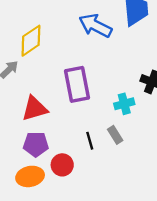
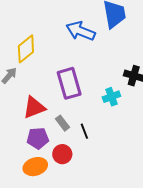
gray rectangle: (115, 135) -> (63, 123), moved

